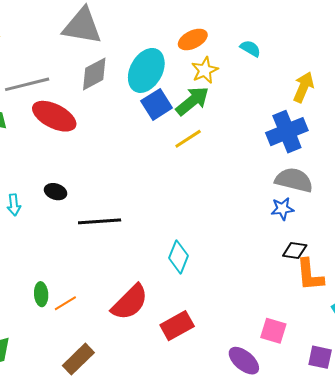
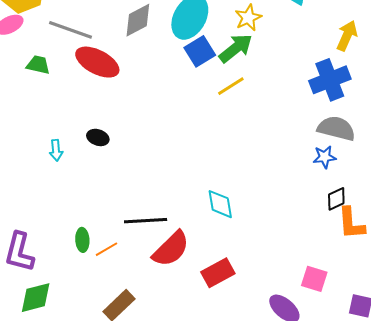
gray line: (27, 84) -> (70, 30), turned 33
black line: (100, 221) -> (146, 221), moved
black diamond: (295, 251) -> (336, 199), turned -35
cyan diamond: (179, 257) -> (220, 204), turned -32

